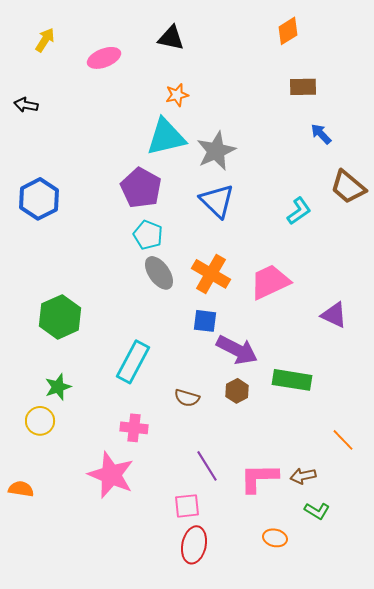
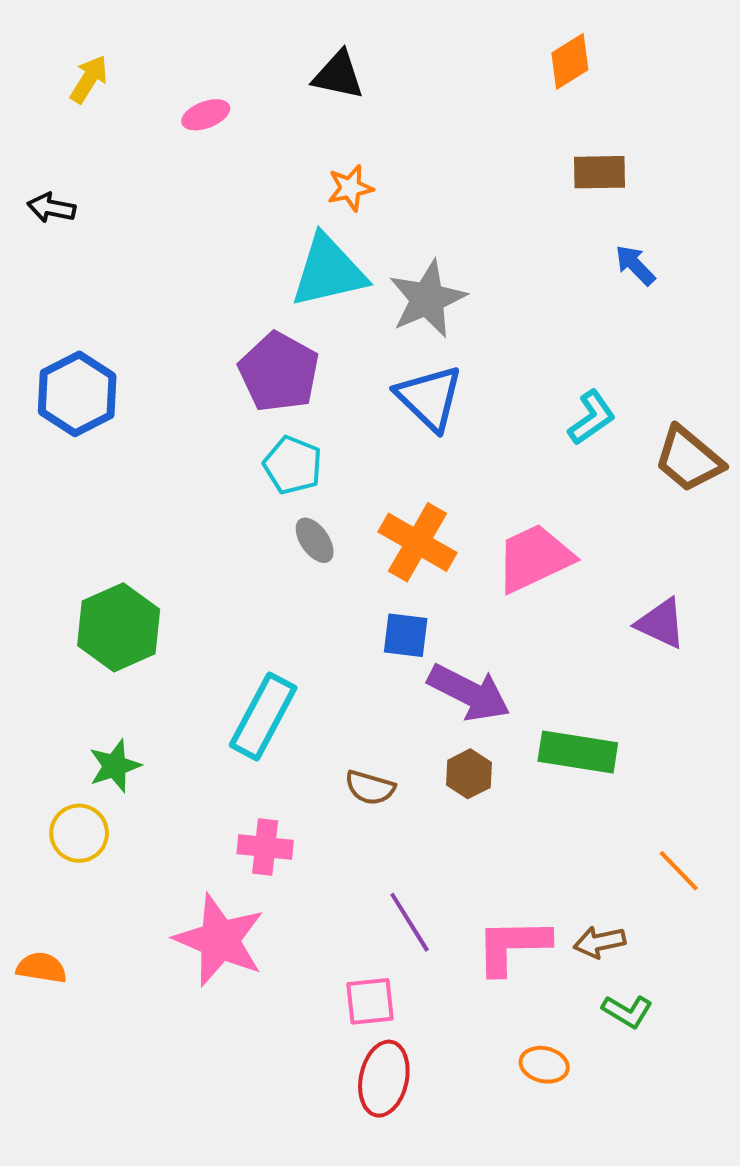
pink ellipse: (104, 58) -> (206, 115), size x0.7
brown trapezoid: (348, 187) -> (689, 459), moved
gray ellipse: (159, 273) -> (315, 540), size x0.7

